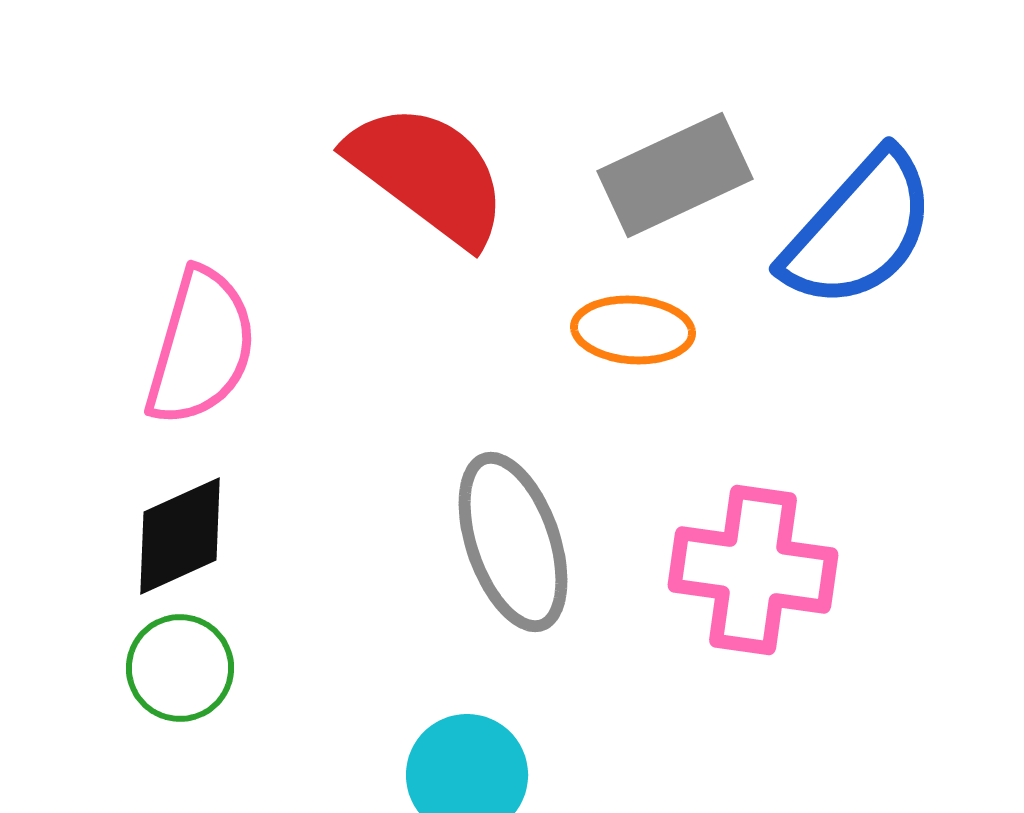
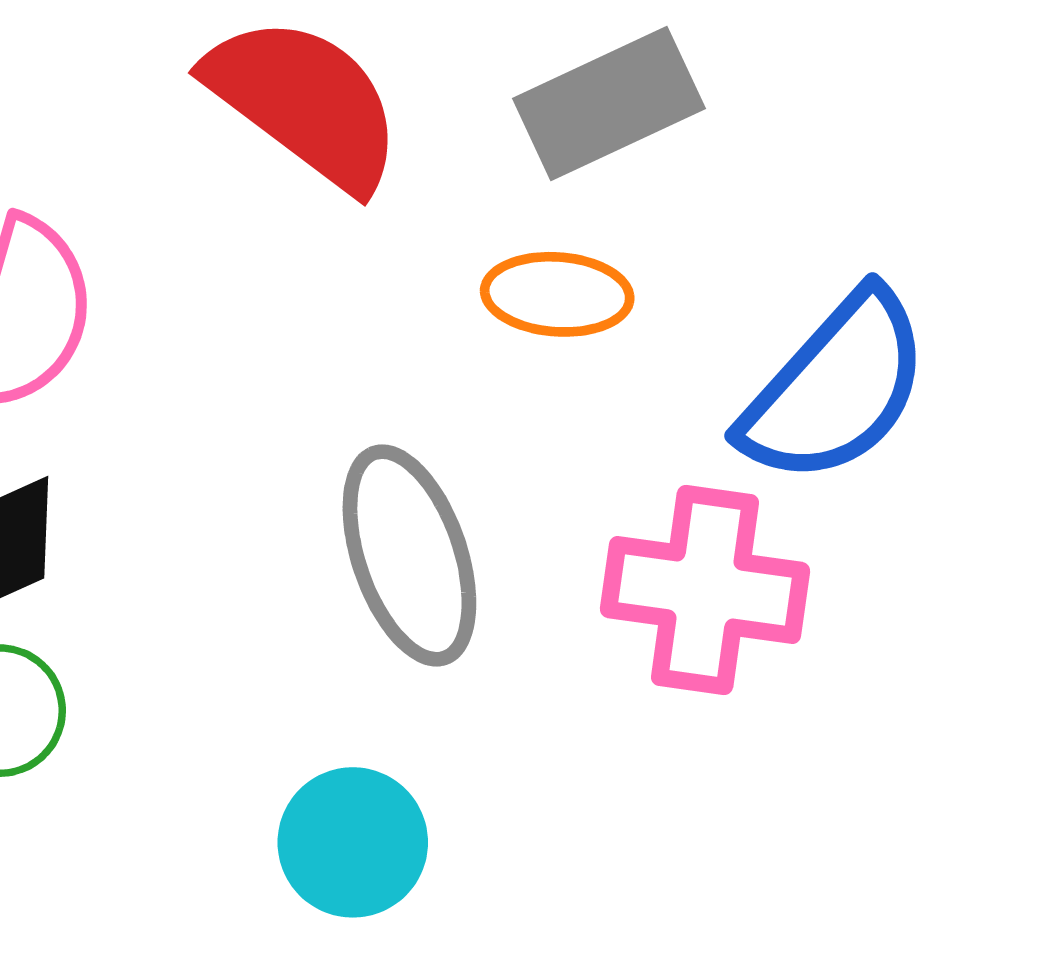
blue semicircle: (859, 230) -> (836, 388), moved

